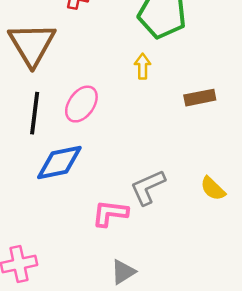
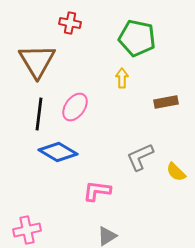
blue diamond: (59, 163) -> (58, 152), turned 42
gray L-shape: (148, 187) -> (140, 157), moved

